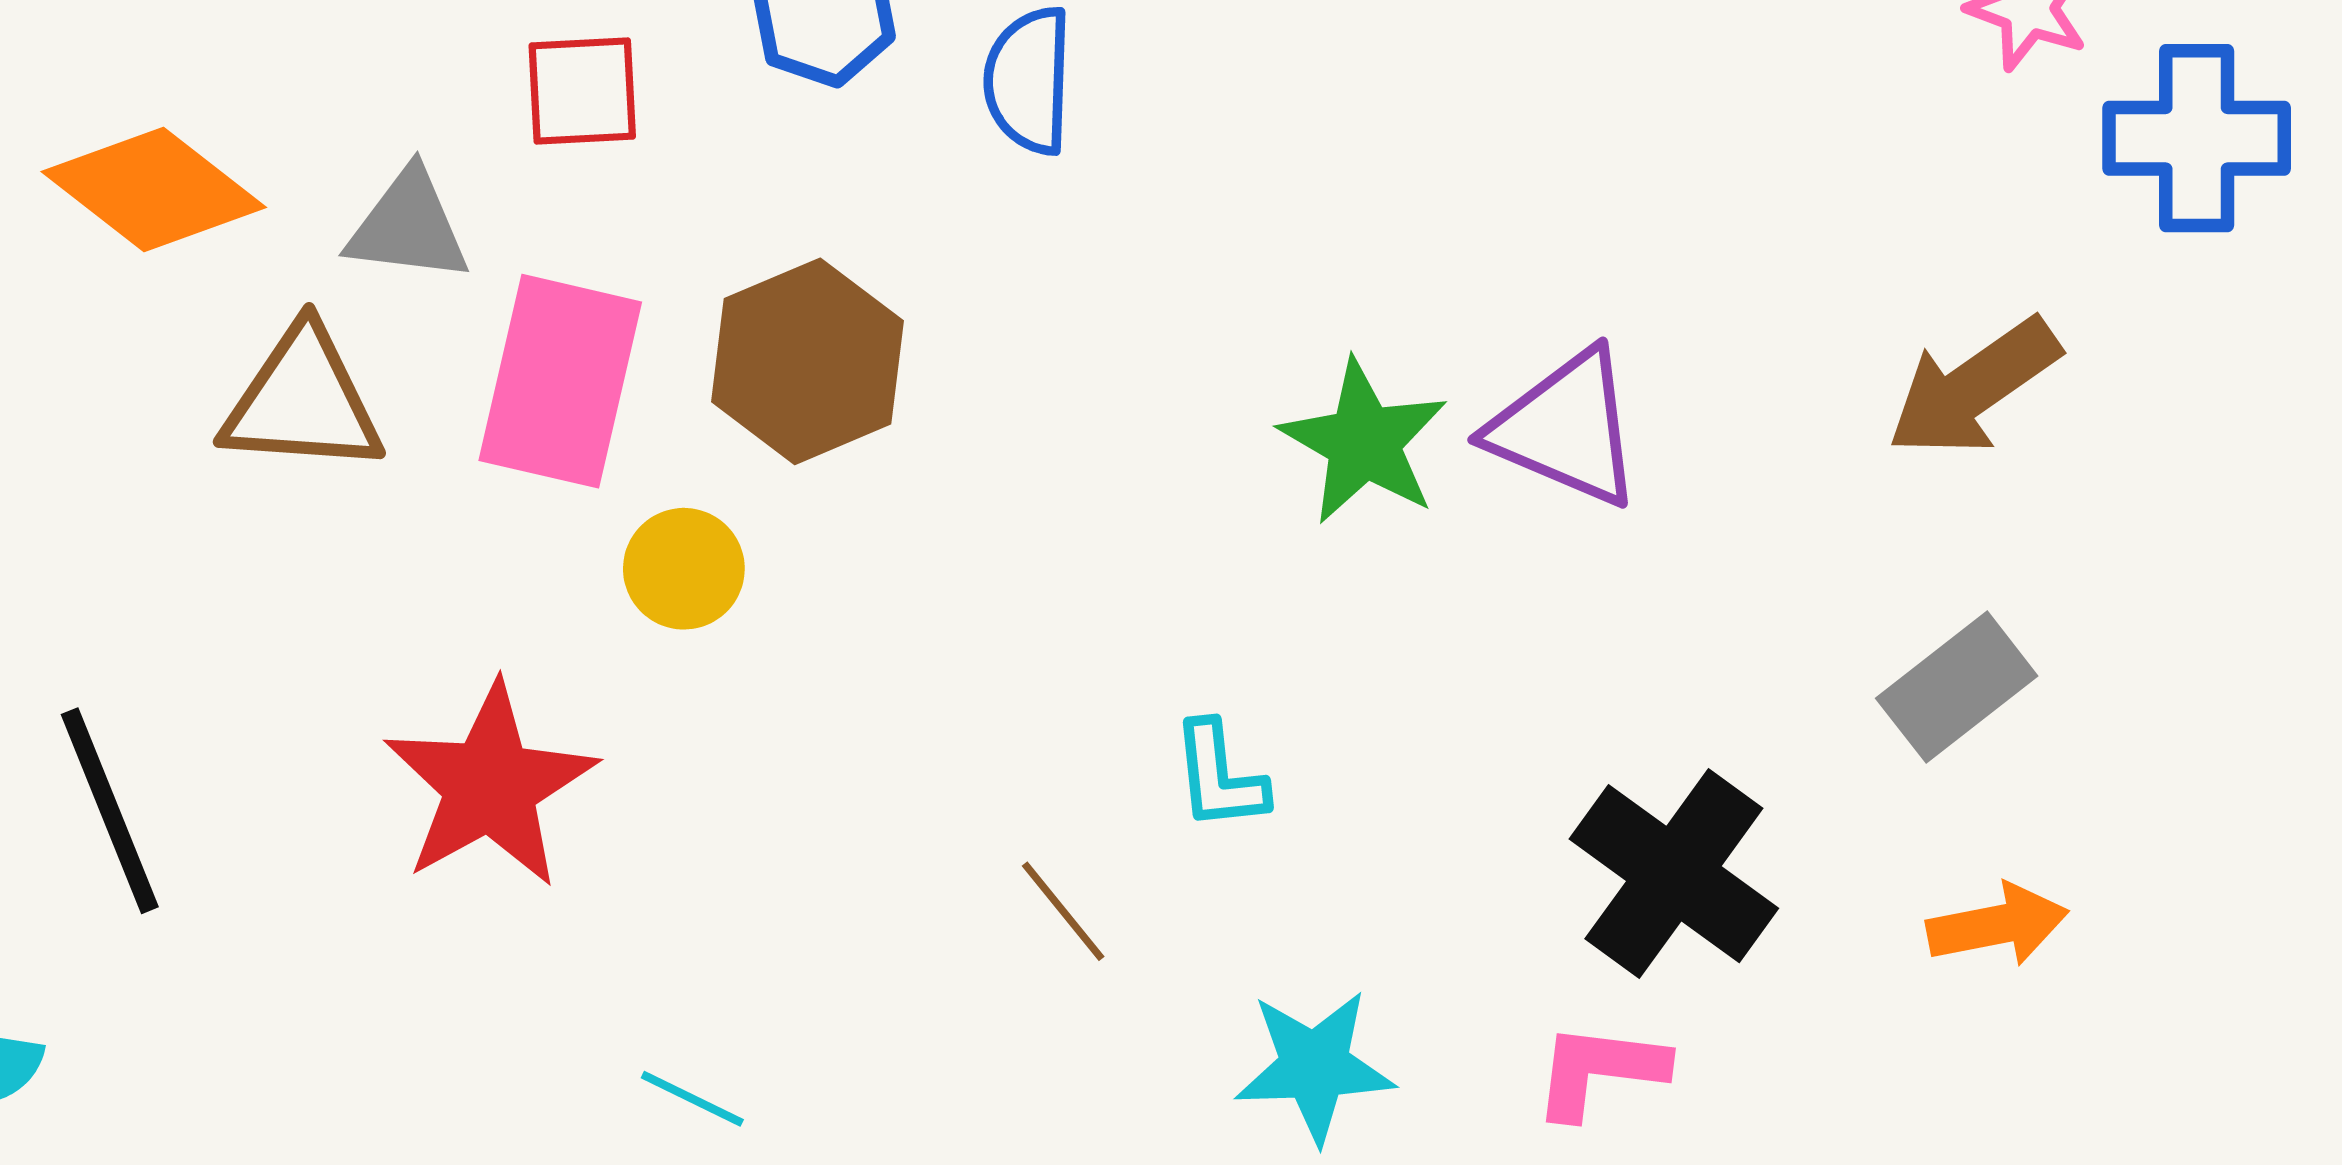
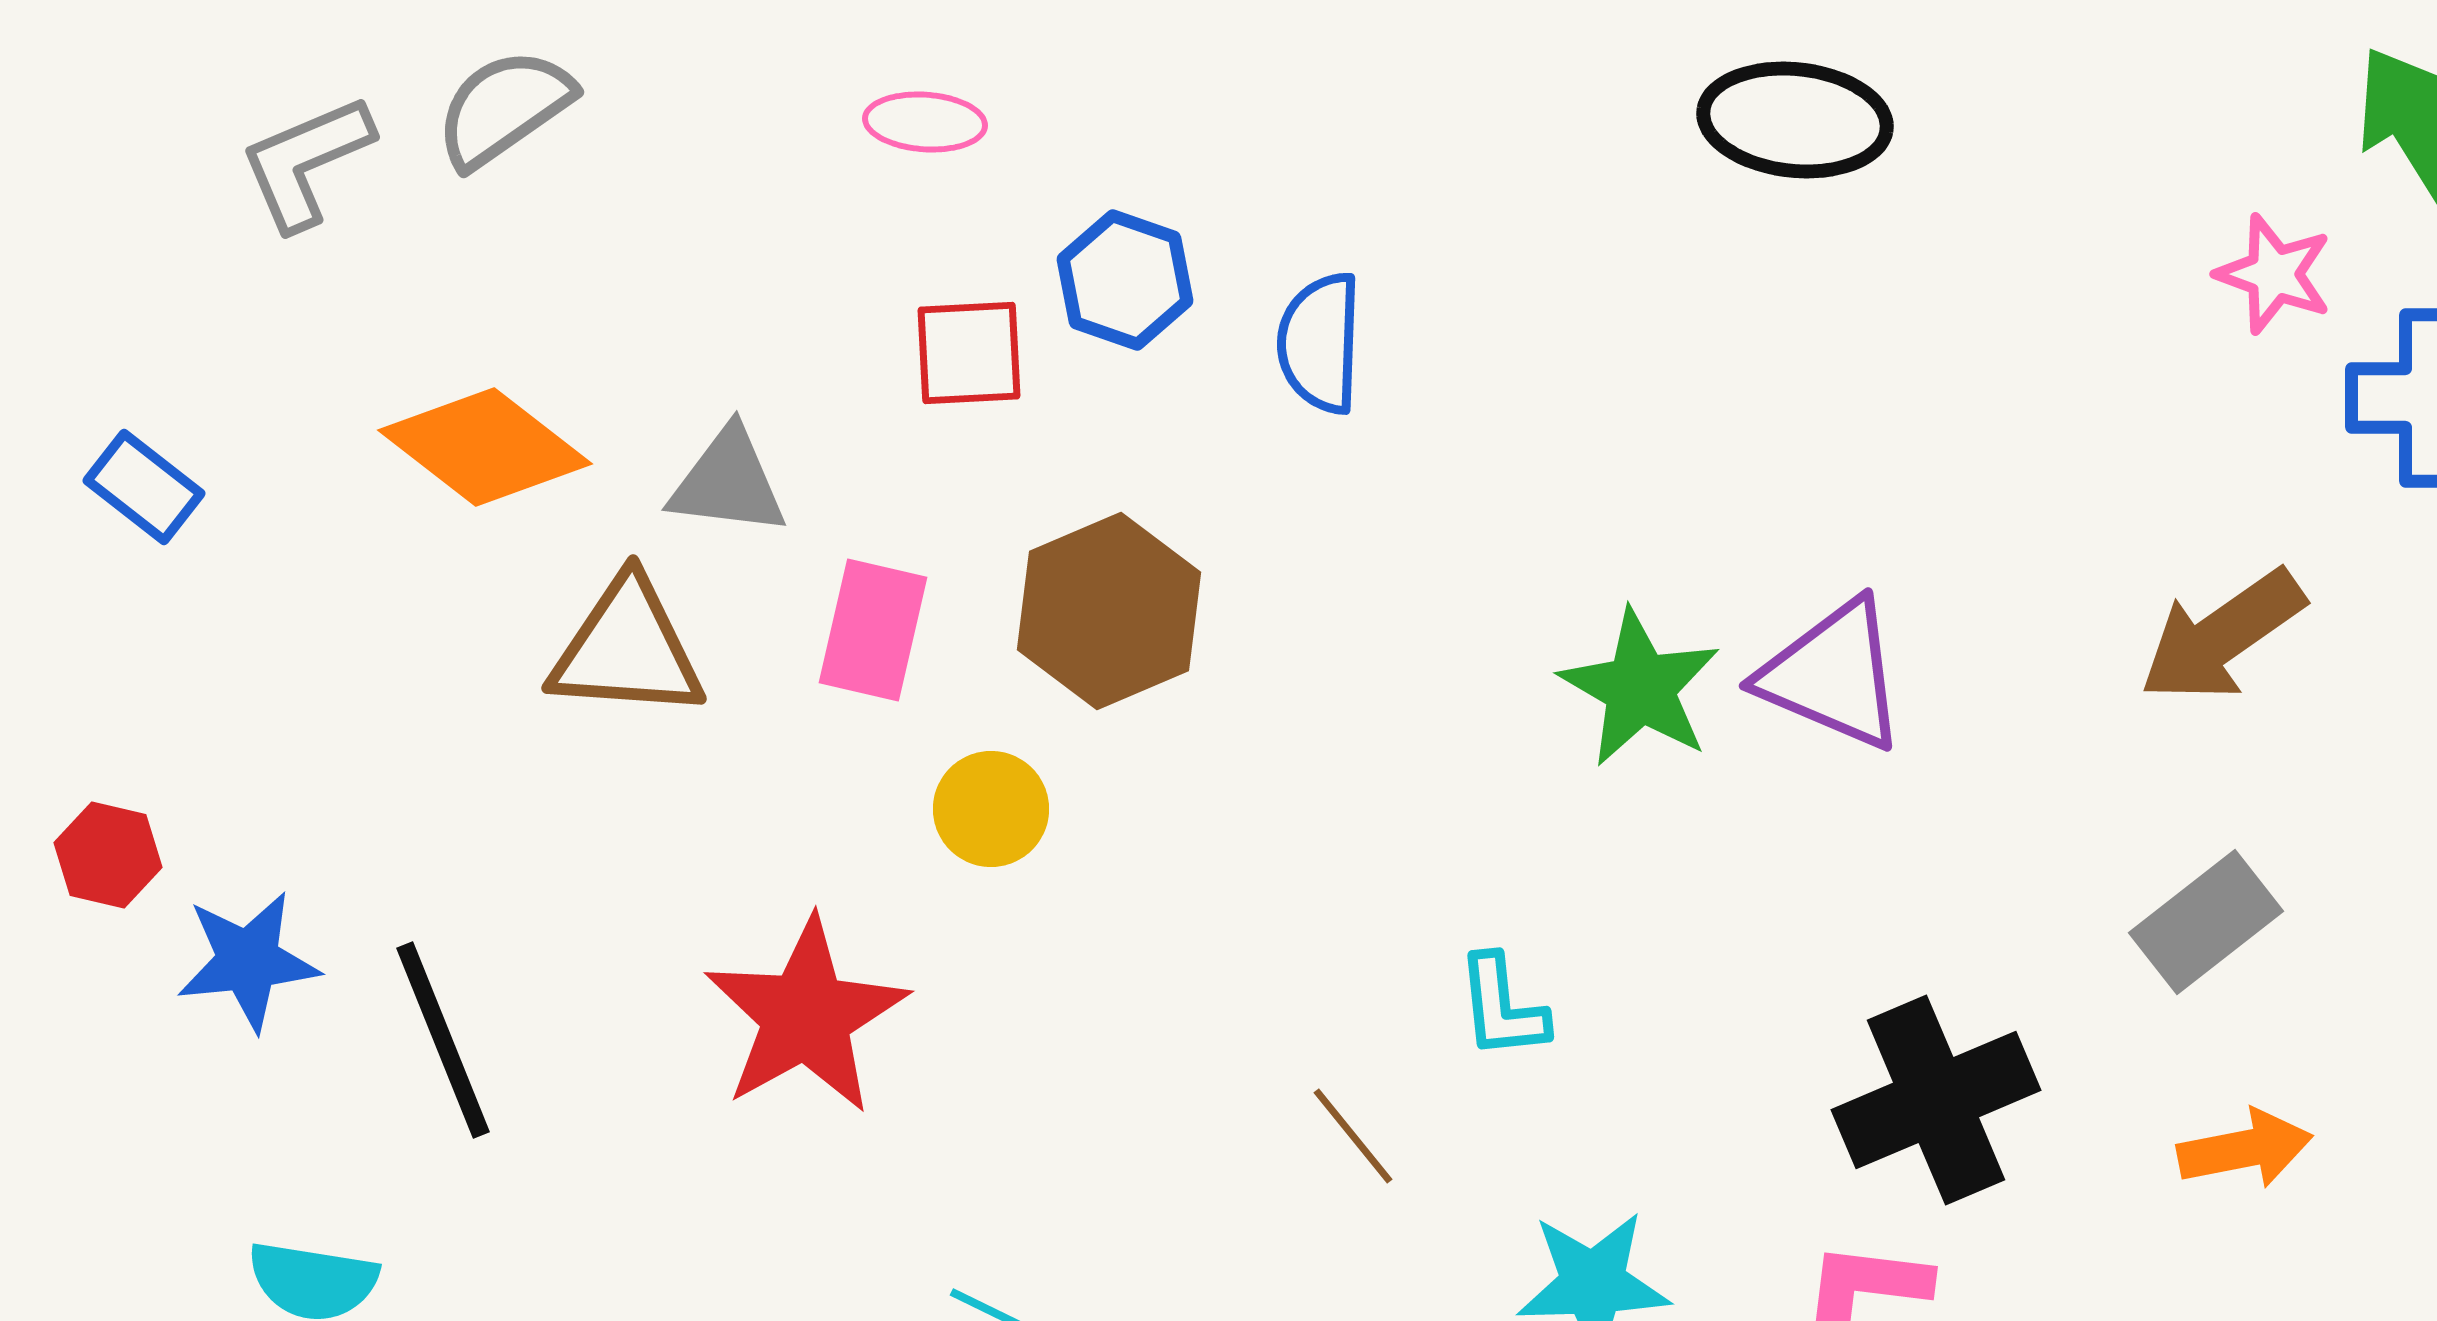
red square: (582, 91) -> (969, 353), moved
pink rectangle: (560, 381) -> (873, 630), size x0.7
black cross: (1674, 874) -> (1936, 1100), turned 31

